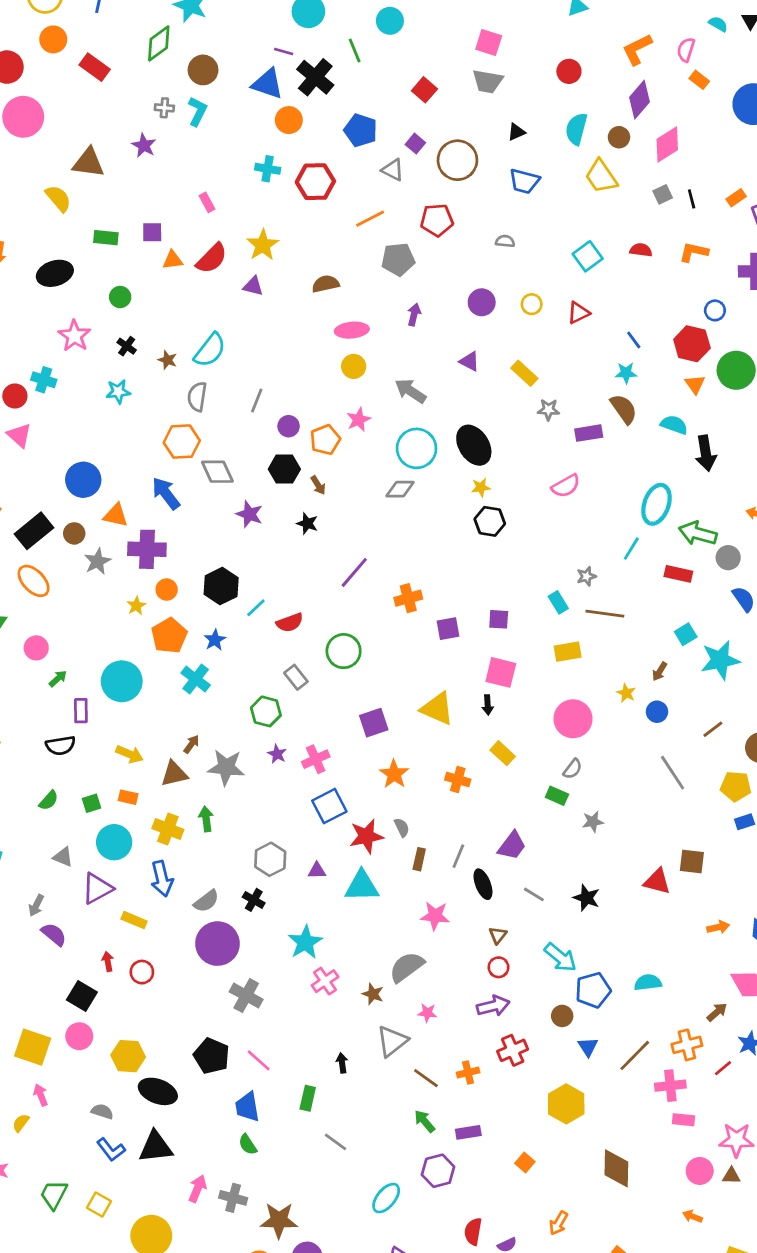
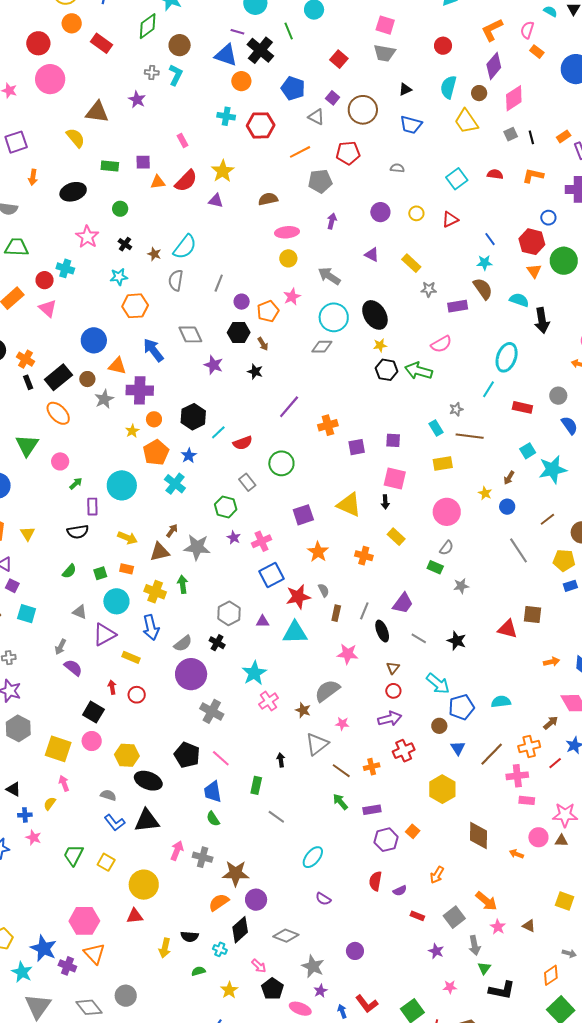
orange hexagon: (182, 442) -> (135, 306), moved
green arrow: (698, 533) -> (419, 371), moved
purple hexagon: (438, 1171) -> (386, 840), moved
orange arrow: (693, 1216) -> (516, 854), moved

